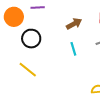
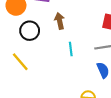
brown arrow: (74, 24) -> (60, 21), moved, turned -84

